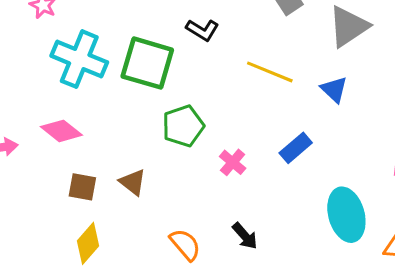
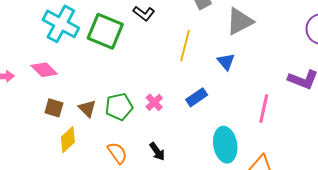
yellow line: (270, 72) -> (185, 46), turned 76
green pentagon: (183, 126) -> (119, 107), moved
yellow diamond: (88, 243) -> (68, 140), moved

